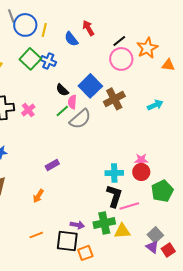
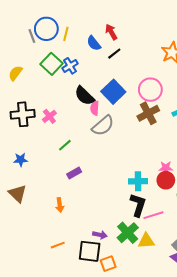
gray line: (11, 16) -> (32, 36), moved
black line: (119, 41) -> (114, 54), moved
pink circle: (121, 59) -> (150, 90), moved
blue cross: (48, 61) -> (70, 66), turned 35
black semicircle: (62, 90) -> (84, 96), size x1.5
brown cross: (114, 99) -> (148, 113), moved
green line: (62, 111) -> (65, 145), moved
orange arrow: (38, 196) -> (60, 205), turned -40
green cross: (104, 223) -> (128, 233), turned -30

